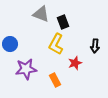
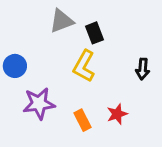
gray triangle: (41, 14) -> (61, 21), turned -42
red star: (75, 63) -> (117, 114), moved

